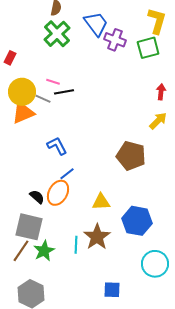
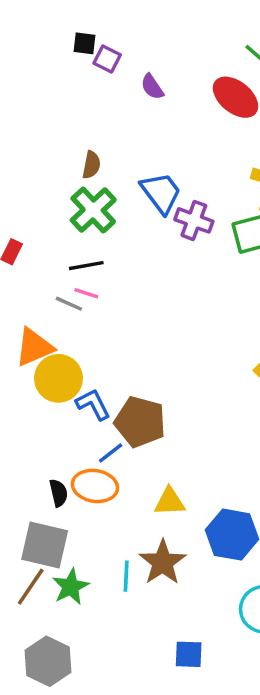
yellow circle: (22, 92) -> (58, 378), moved
black line: (64, 92) -> (86, 266), moved
gray line: (43, 99) -> (69, 304), moved
brown pentagon: (131, 156) -> (140, 422), moved
orange ellipse: (58, 193) -> (95, 486), turned 70
black semicircle: (37, 197) -> (58, 493), turned 35

